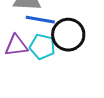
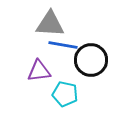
cyan pentagon: (42, 47) -> (65, 94), moved

